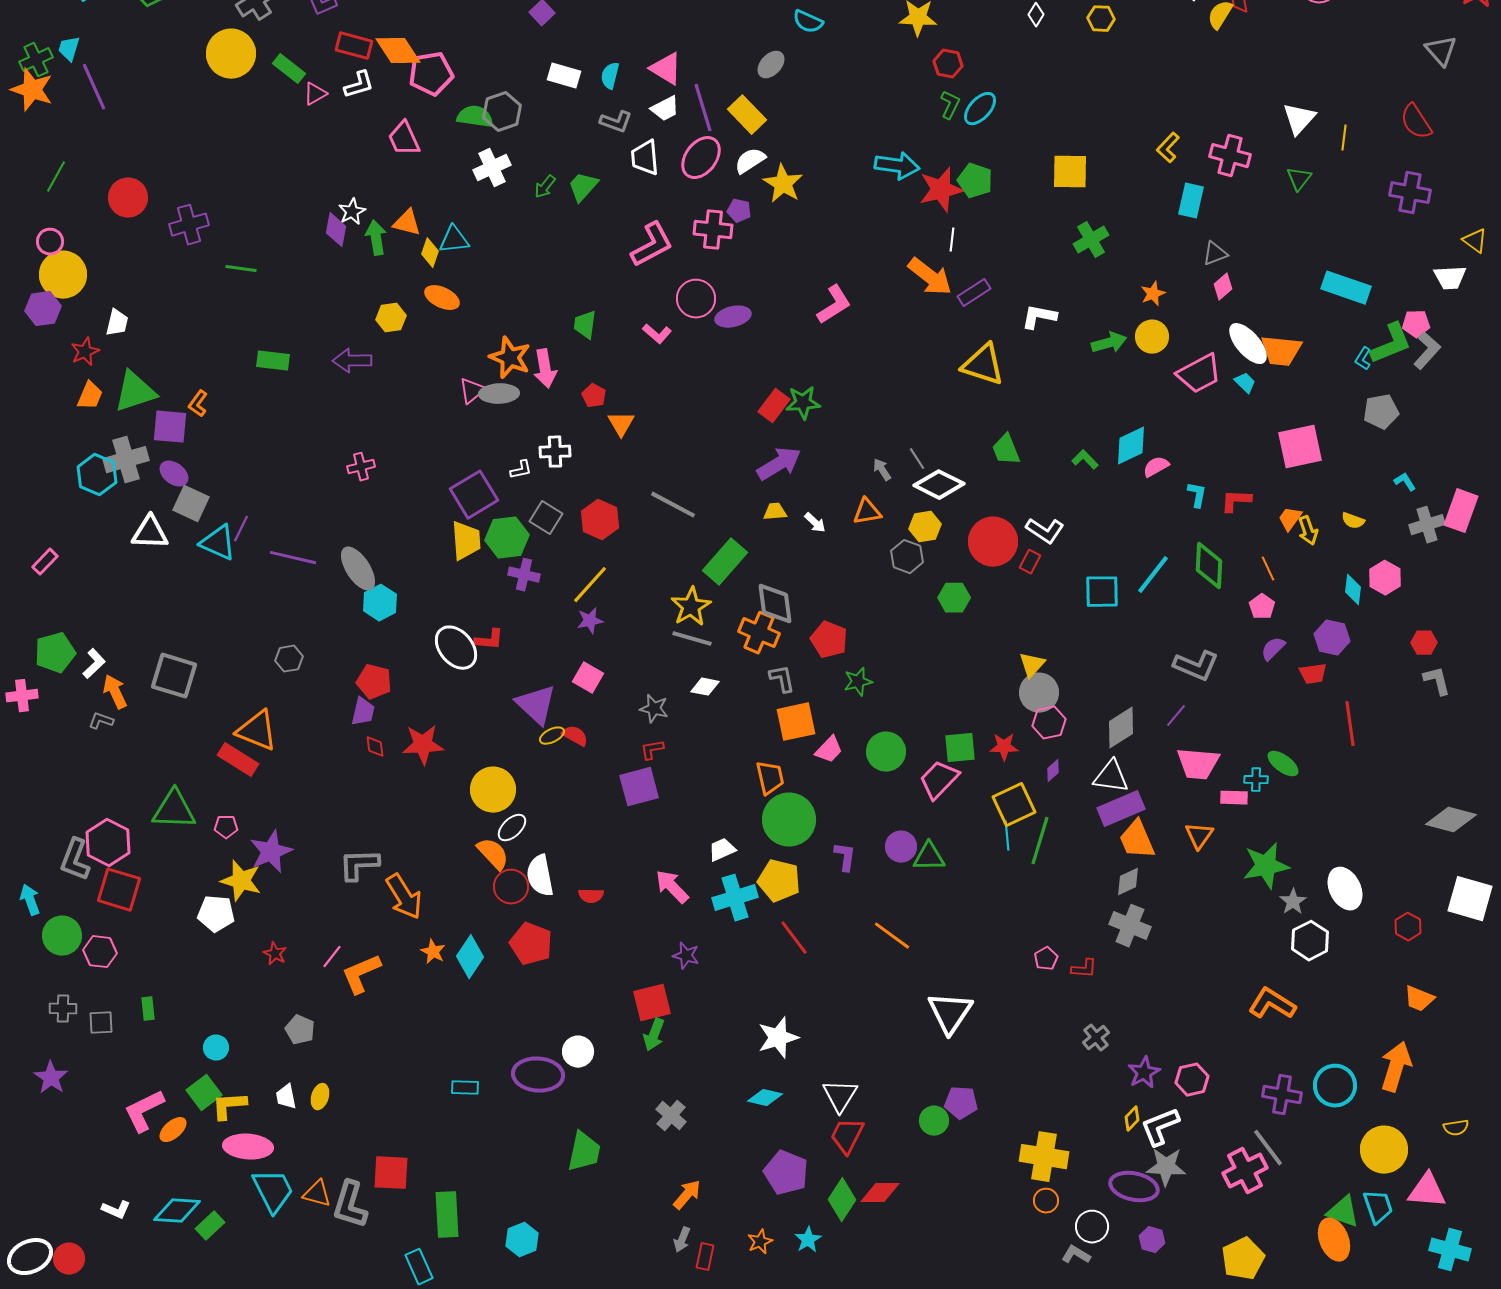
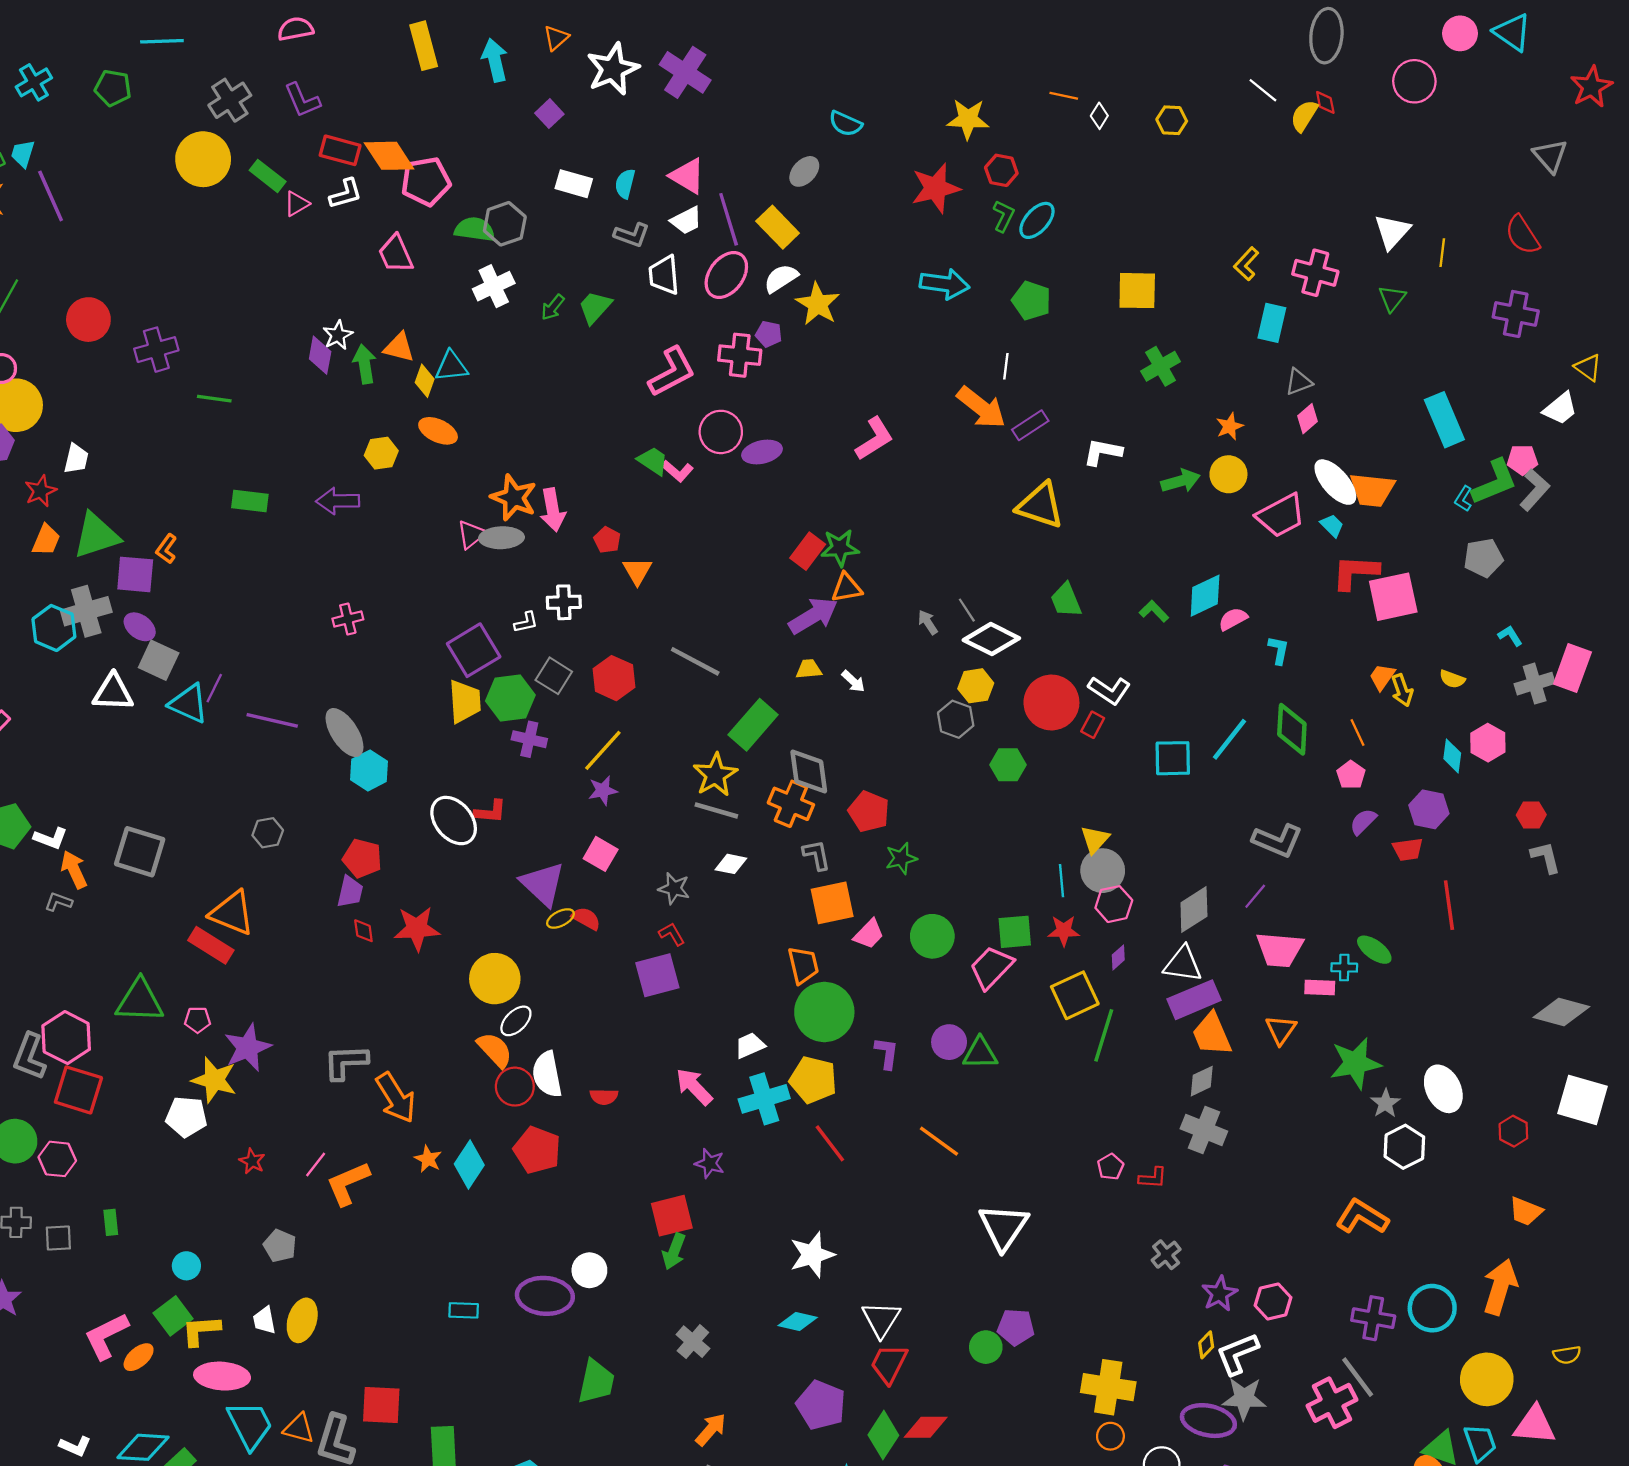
red star: (941, 190) -> (936, 188), moved
white trapezoid: (1450, 278) -> (1560, 409), turned -36
cyan rectangle: (1346, 288) -> (1444, 420), turned 48
green trapezoid: (585, 325) -> (653, 461), moved, turned 116
red L-shape: (1236, 501) -> (1355, 572), moved, size x1.4
orange triangle: (867, 512) -> (847, 588), moved
white L-shape: (94, 664) -> (51, 838), turned 64
red L-shape: (652, 750) -> (672, 934), turned 70
cyan line: (1007, 836) -> (1061, 881), moved
yellow ellipse: (320, 1097) -> (302, 1320), size x1.5

